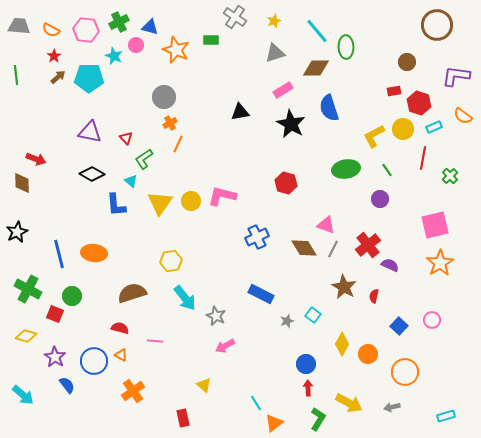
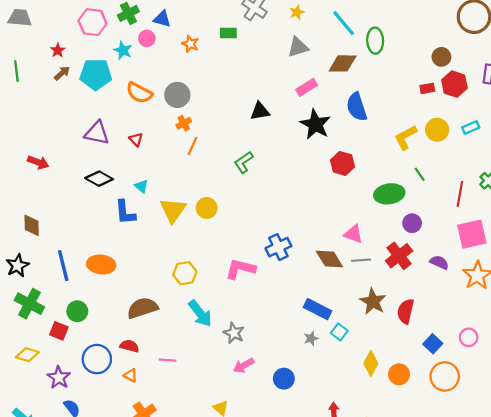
orange semicircle: (51, 30) -> (139, 93), moved, size x1.4
orange star: (176, 50) -> (190, 44), size x0.6
red hexagon: (419, 103) -> (454, 84), moved
red line: (423, 158) -> (460, 194), moved
green L-shape: (144, 159) -> (244, 162), moved
green ellipse: (346, 169) -> (389, 194), moved
brown diamond: (22, 183) -> (32, 225), moved
red hexagon: (286, 183) -> (343, 163), moved
pink L-shape: (222, 196) -> (240, 269), moved
purple circle: (380, 199) -> (412, 223), moved
black star: (17, 232) -> (18, 266), moved
gray line: (333, 249) -> (361, 260), turned 60
purple semicircle: (390, 265) -> (439, 262), moved
blue rectangle: (261, 294) -> (318, 309), moved
red semicircle: (374, 296) -> (406, 311), size x1.6
blue circle: (94, 361) -> (97, 359), moved
blue circle: (306, 364) -> (284, 379), moved
orange circle: (405, 372) -> (445, 376), moved

